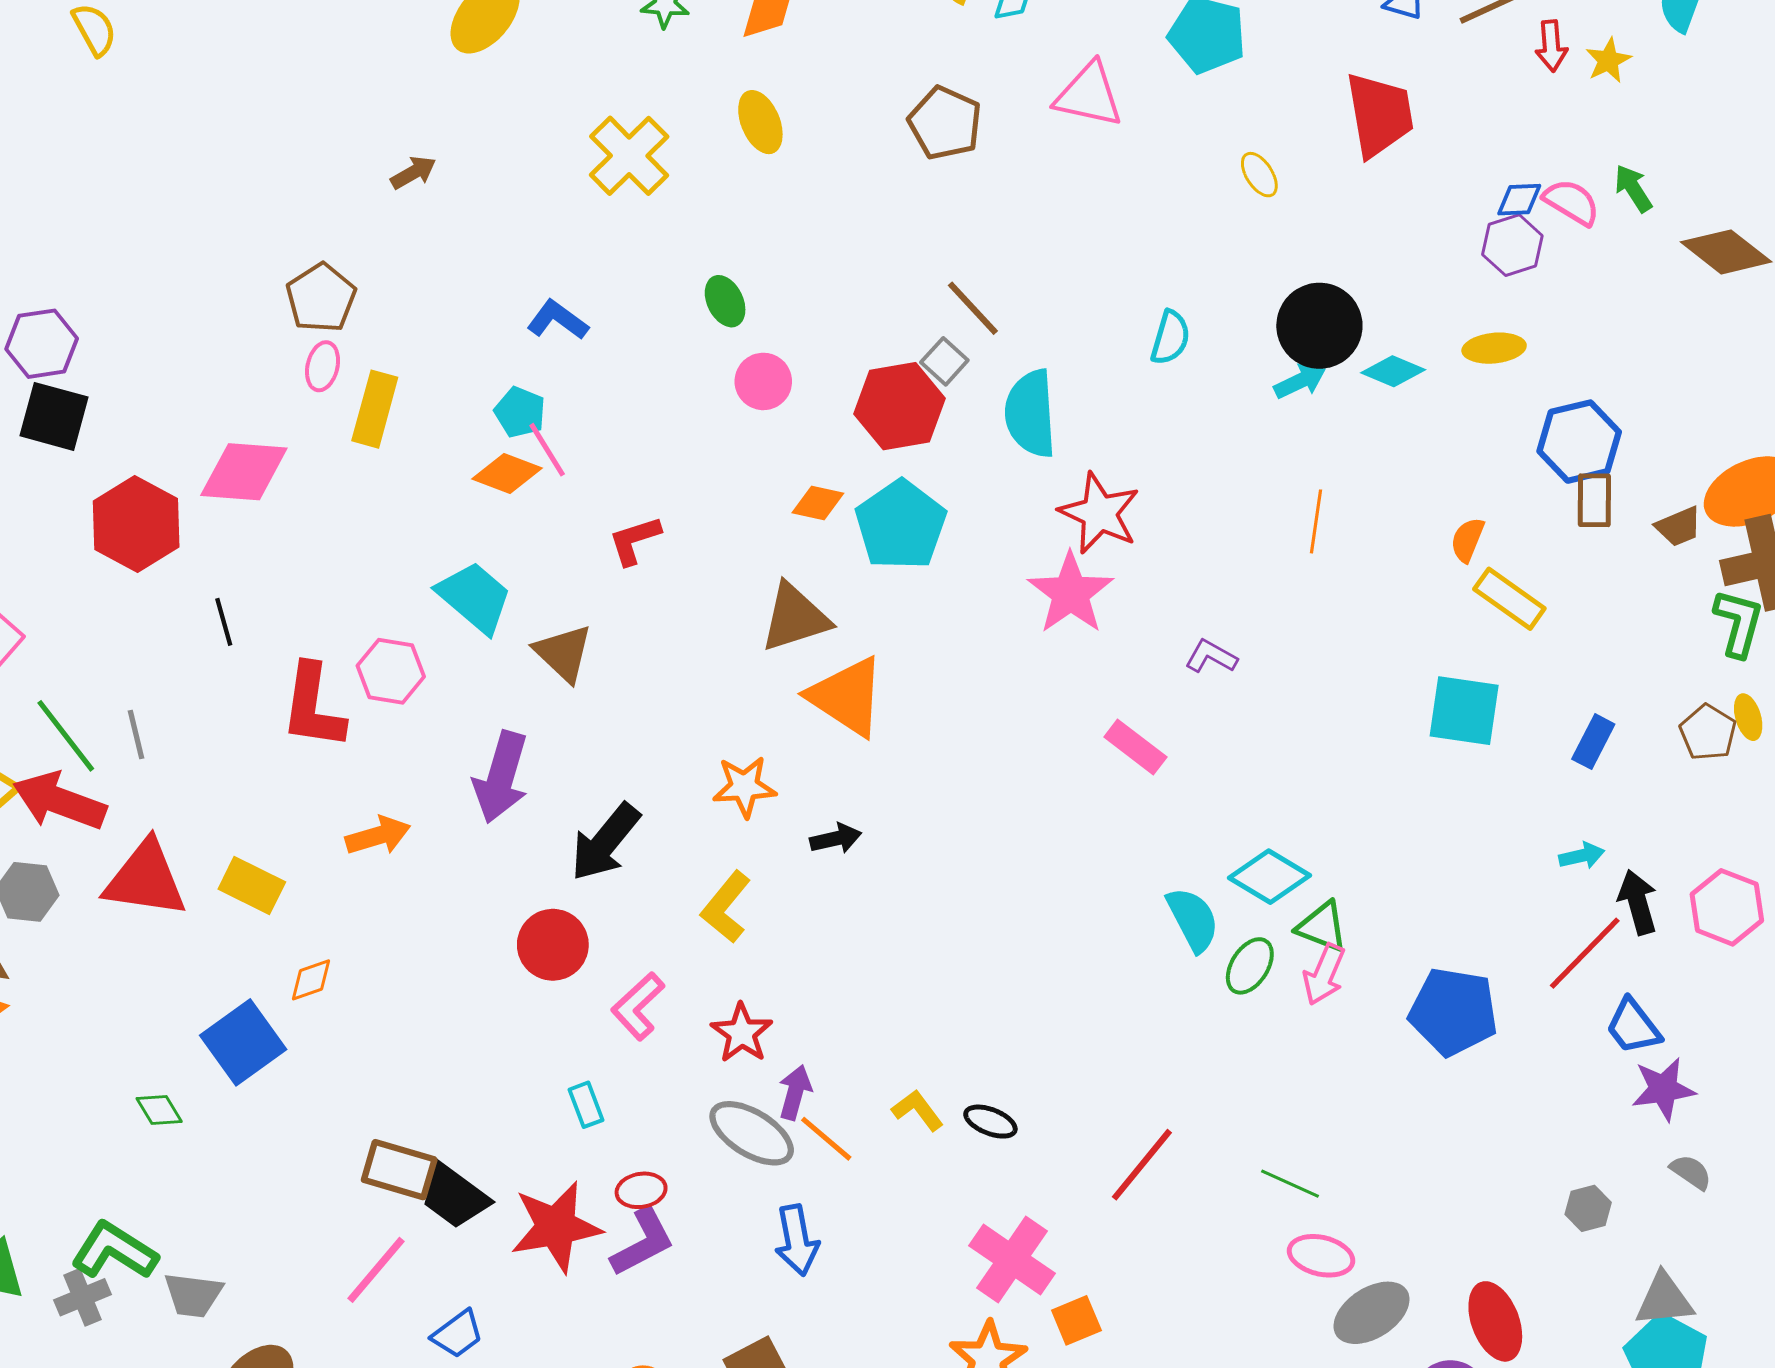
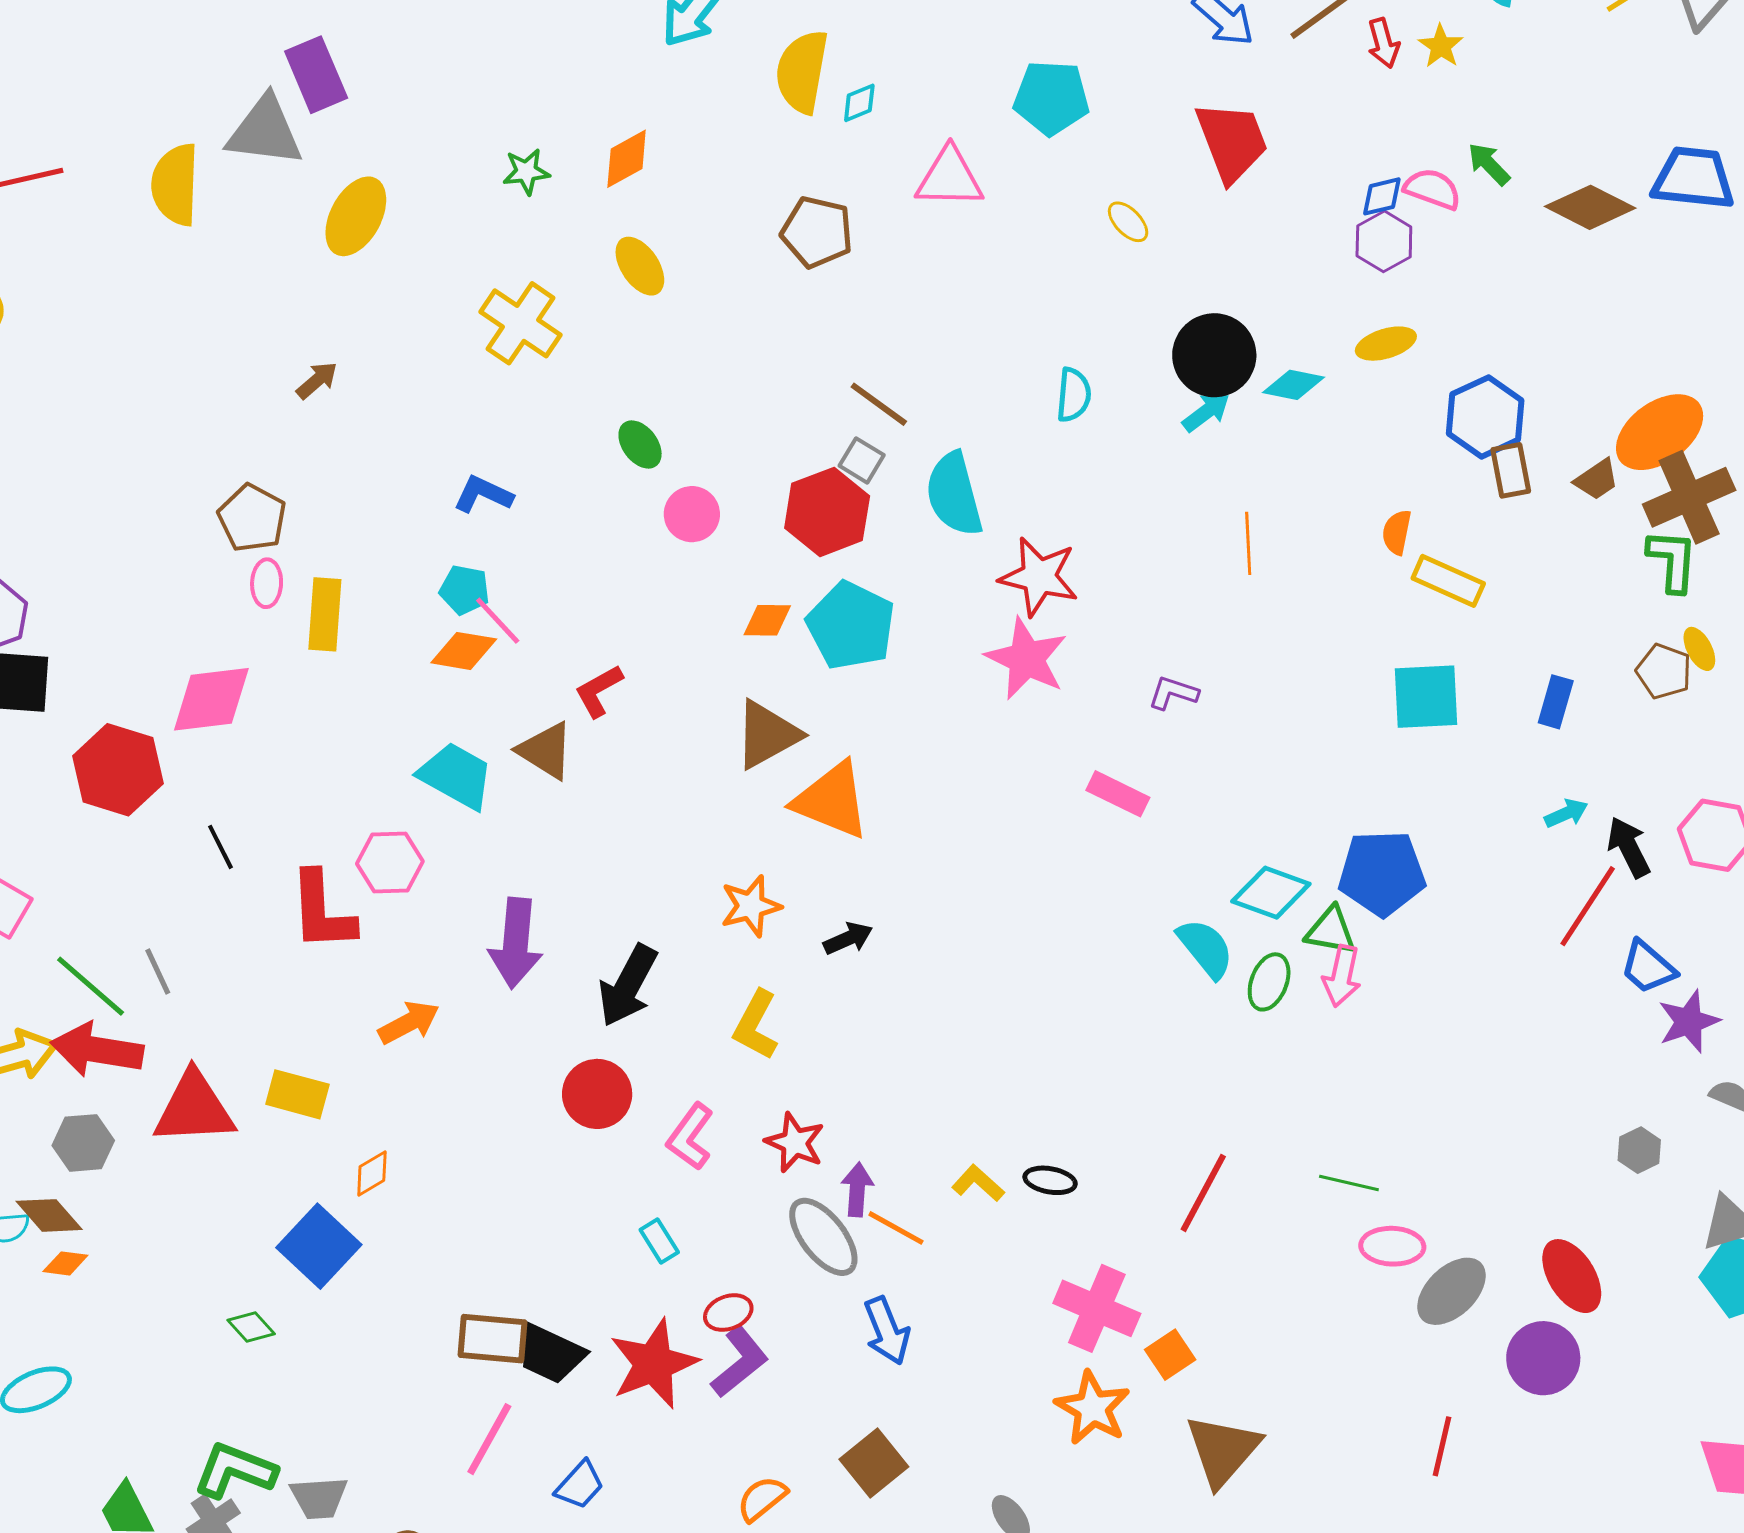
brown triangle: (563, 653) -> (546, 751), moved
blue pentagon: (1453, 1012) -> (1382, 873), moved
gray ellipse: (752, 1133) -> (823, 1237), turned 32

